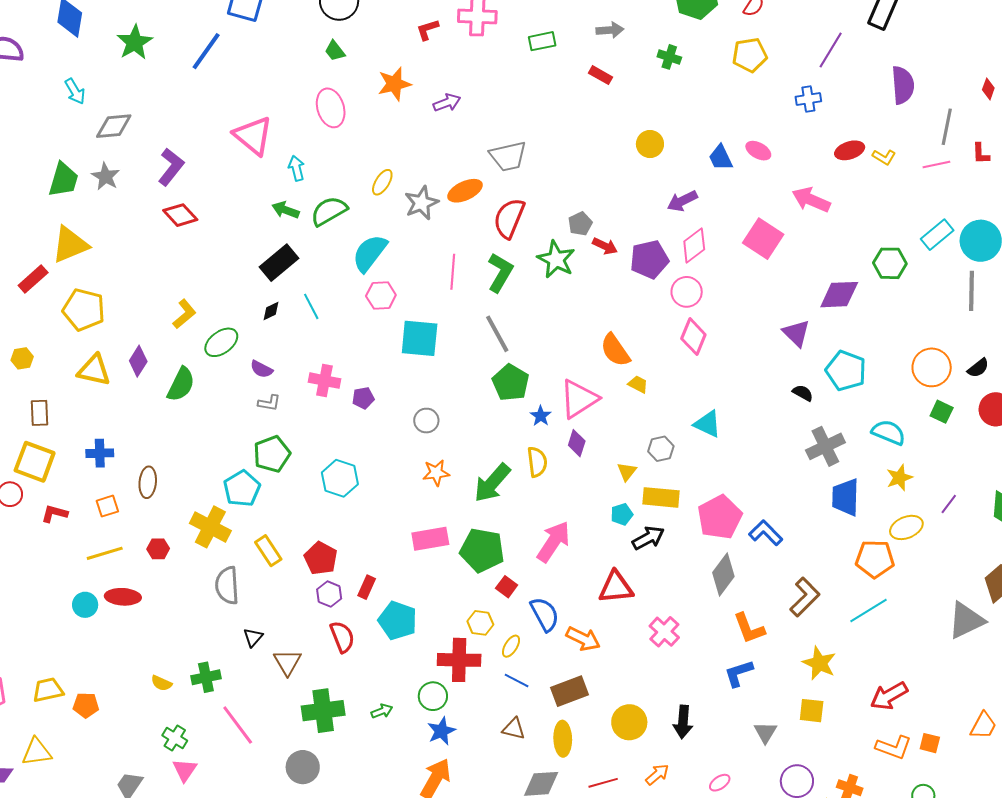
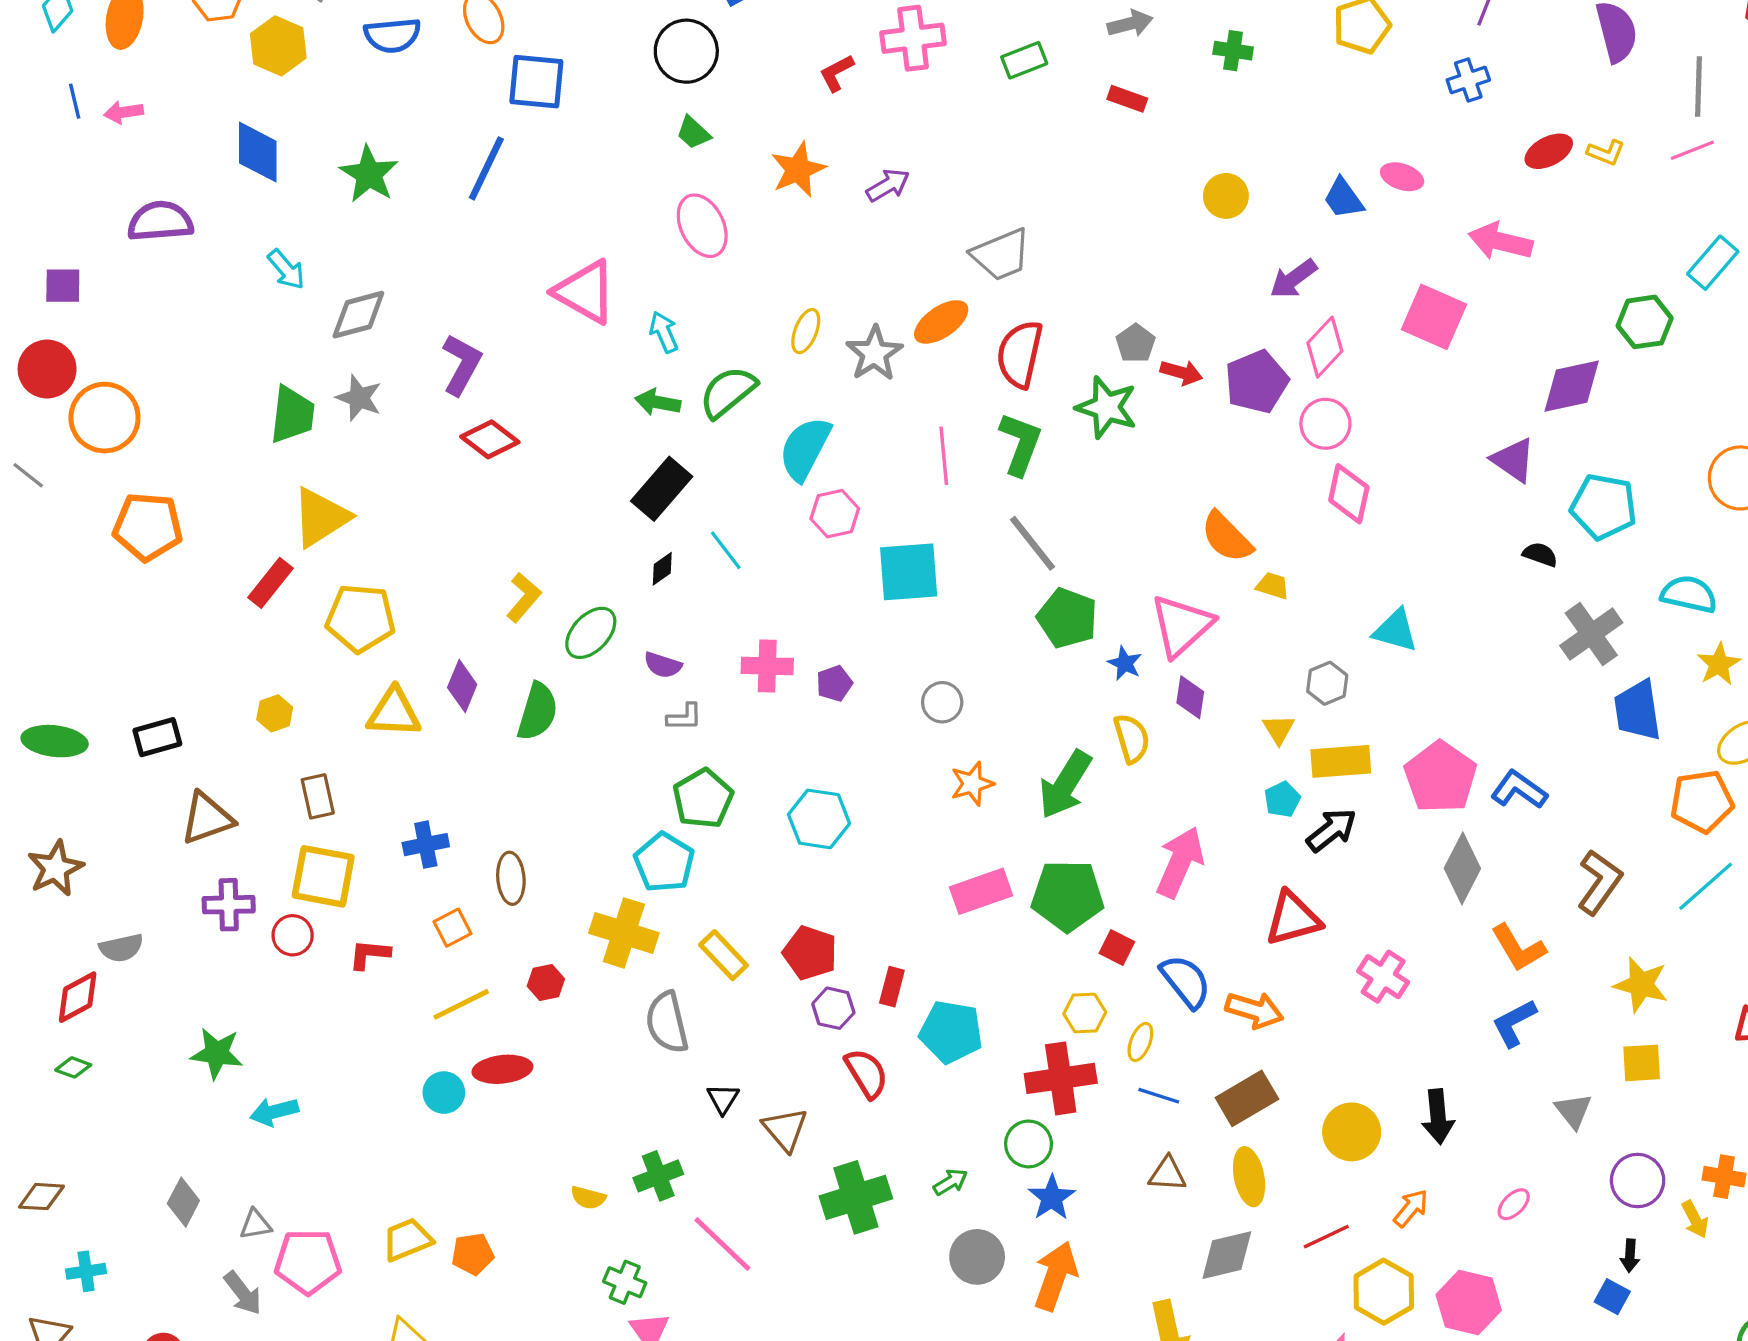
gray circle: (303, 767) -> (977, 1257), moved

